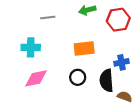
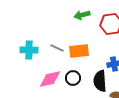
gray line: (48, 17) -> (57, 48), moved, turned 32
pink diamond: (36, 78) -> (50, 79), moved

